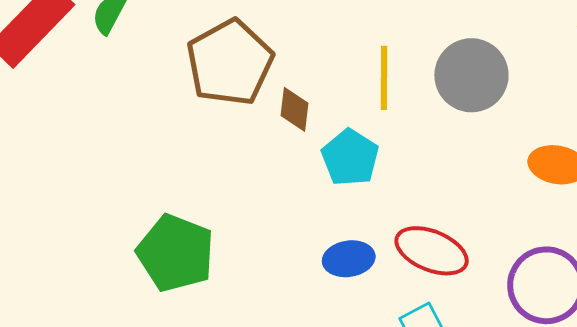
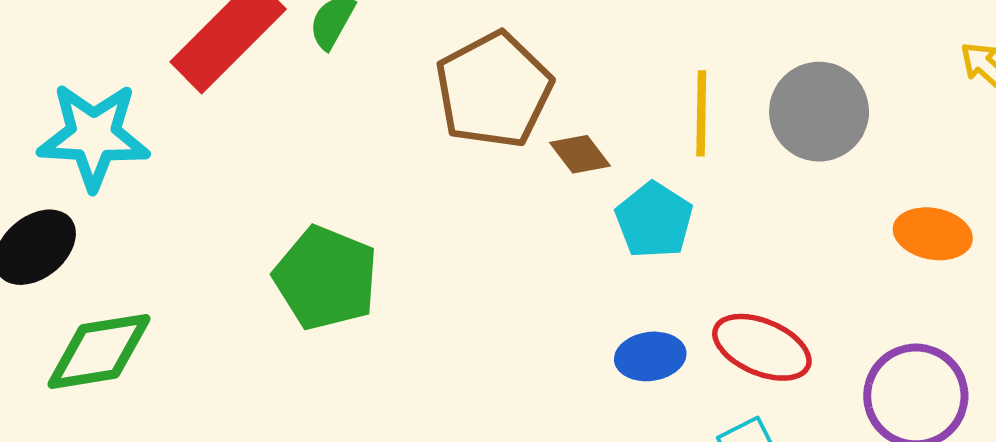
brown diamond: (295, 109) -> (580, 154), turned -45
green pentagon: (176, 253) -> (326, 278), moved

